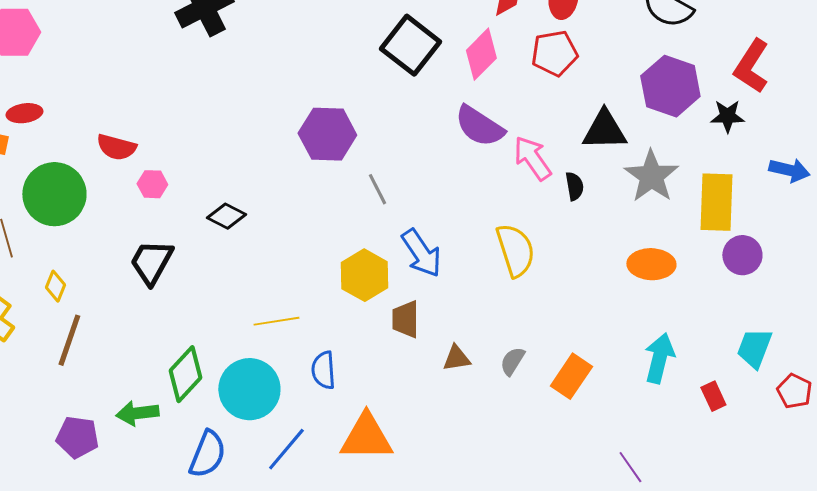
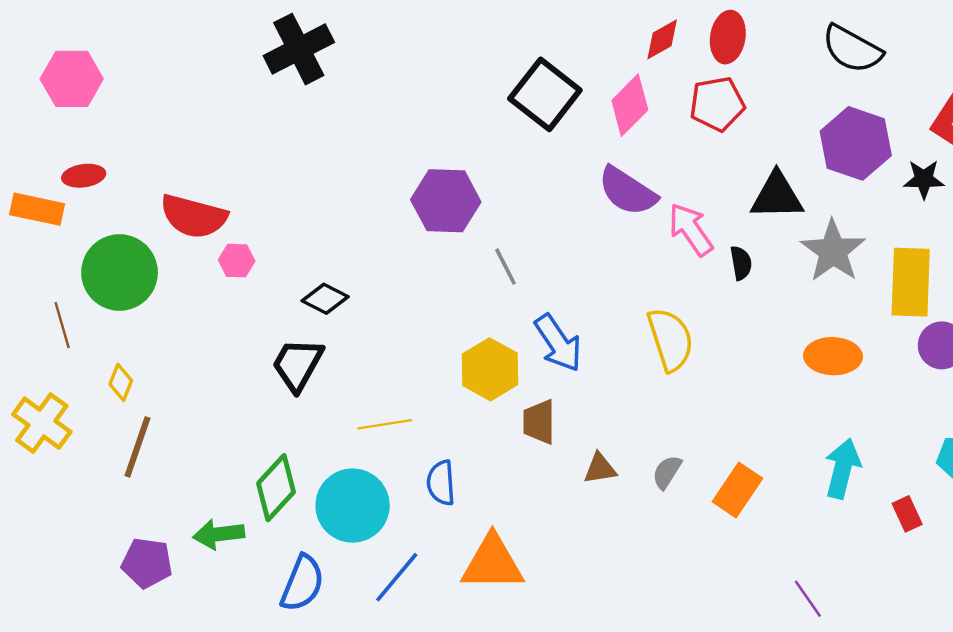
red semicircle: (116, 147) -> (194, 216), size x1.4
black trapezoid: (151, 262) -> (298, 365), moved

